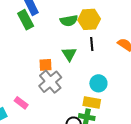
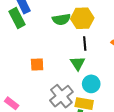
green triangle: (69, 54) -> (78, 63), moved
gray cross: (50, 82) -> (61, 96), moved

